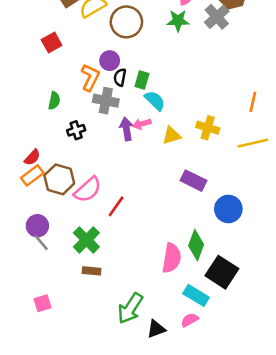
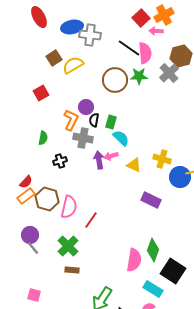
brown circle: (126, 22) -> (115, 80), moved
yellow triangle: (172, 135) -> (134, 165), turned 42
pink semicircle: (88, 190) -> (69, 207), turned -35
blue circle: (228, 209) -> (180, 177), moved
pink square: (43, 303) -> (34, 295), turned 32

